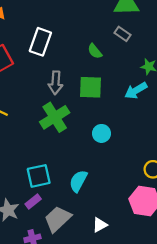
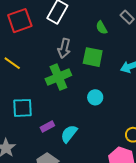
cyan square: (39, 176) -> (22, 108), moved
purple rectangle: (33, 201) -> (47, 126), moved

